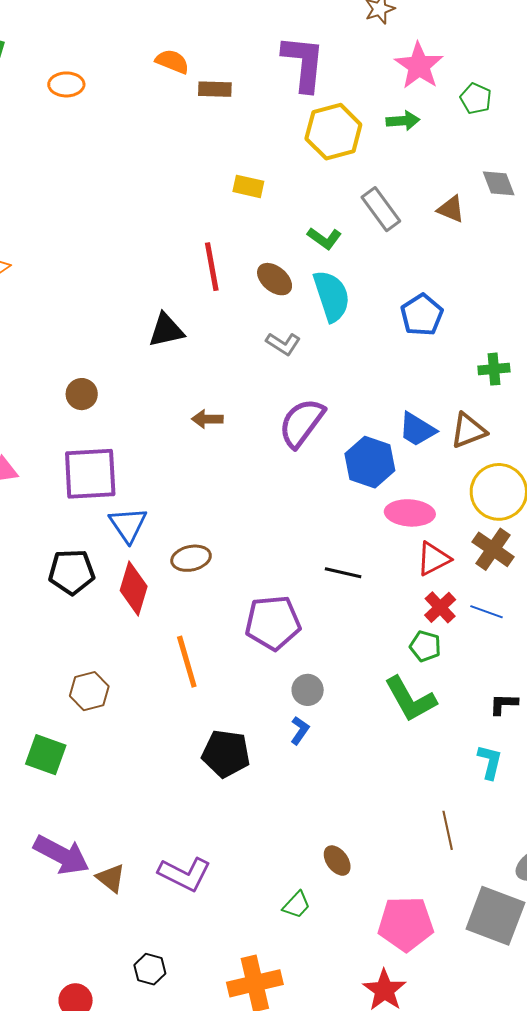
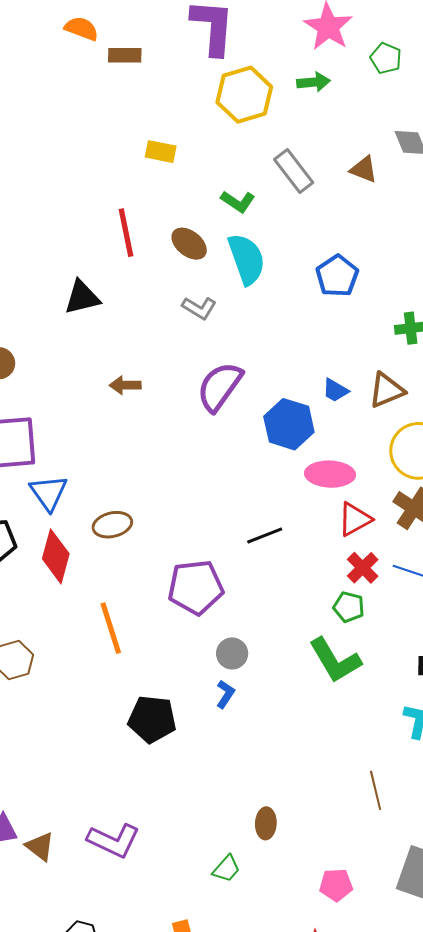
blue trapezoid: (417, 429) -> (335, 390), size x0.7
black line: (343, 573) -> (265, 535), turned -33
brown ellipse: (337, 861) -> (266, 823), turned 40
pink pentagon: (406, 924) -> (336, 885), size x0.6

